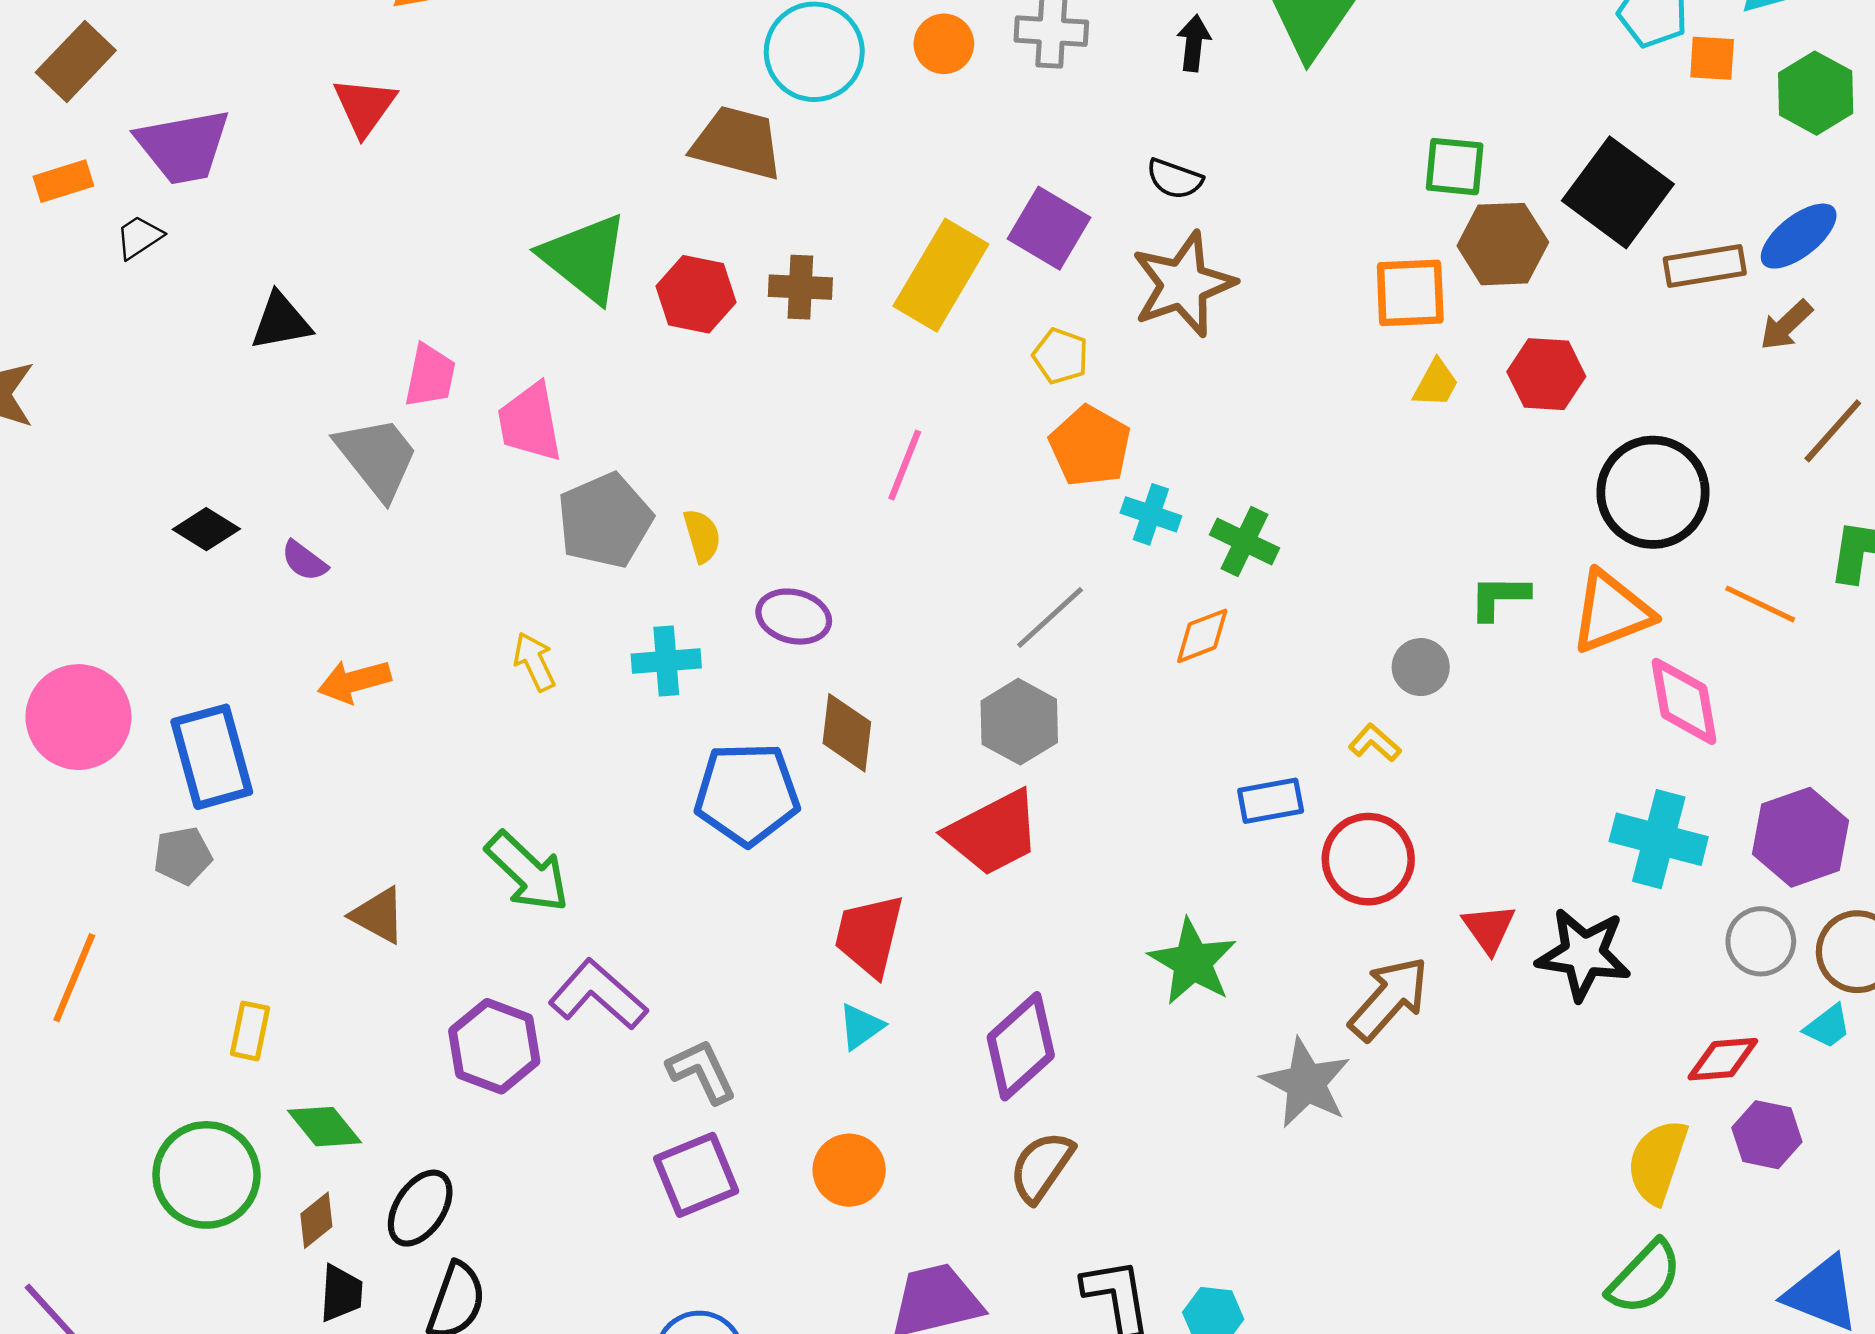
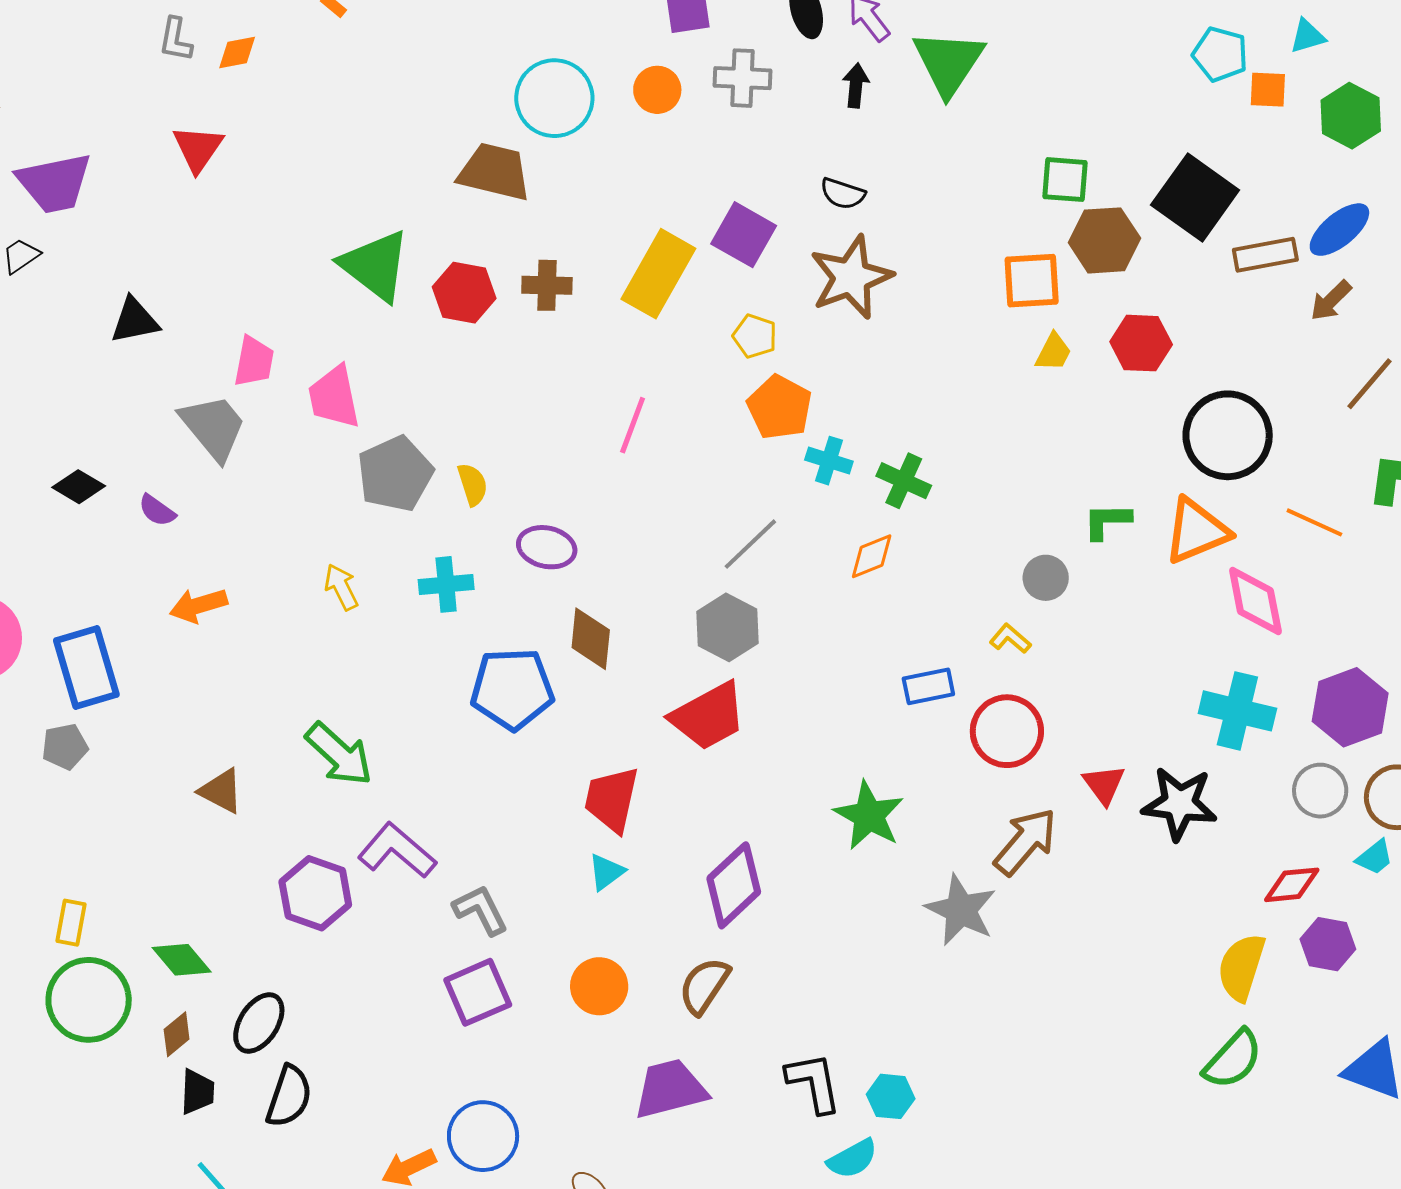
yellow rectangle: (250, 1031) -> (71, 923), moved
brown semicircle: (1042, 1167) -> (704, 986), moved

